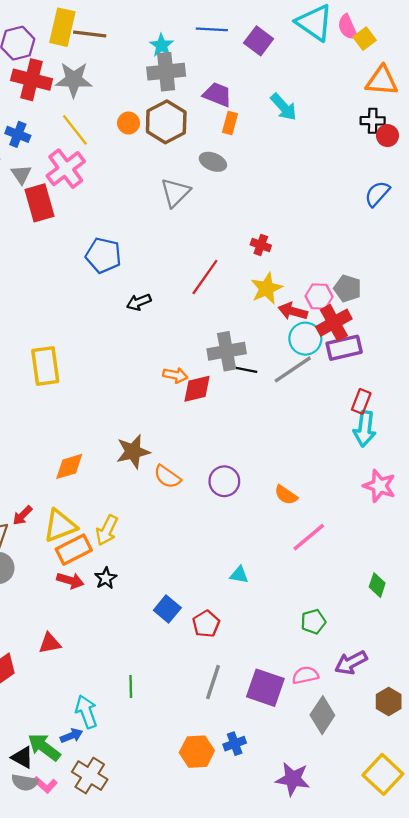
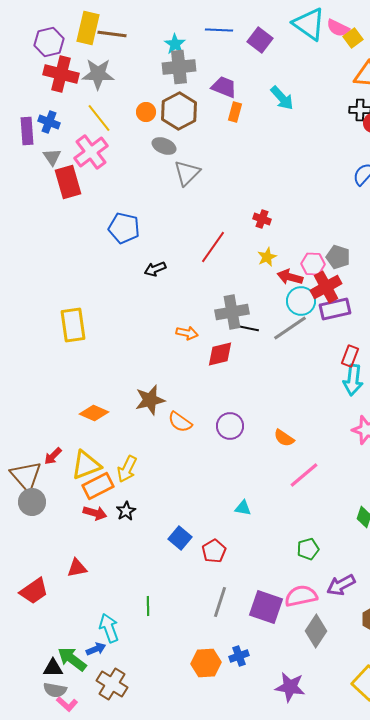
pink semicircle: (348, 27) -> (338, 28), turned -40
gray ellipse: (213, 162) -> (164, 146), moved
yellow star: (267, 288) -> (267, 257), size x0.7
red diamond: (197, 389) -> (220, 354), moved
orange diamond: (69, 466) -> (94, 413), turned 40
pink semicircle: (305, 675) -> (301, 596), size x1.4
black triangle: (22, 757) -> (53, 668), turned -30
pink L-shape: (45, 785) -> (67, 704), moved

